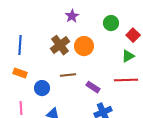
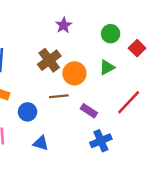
orange circle: (84, 46) -> (74, 73), moved
green triangle: (128, 56) -> (107, 67), moved
red line: (126, 80) -> (129, 102), turned -45

